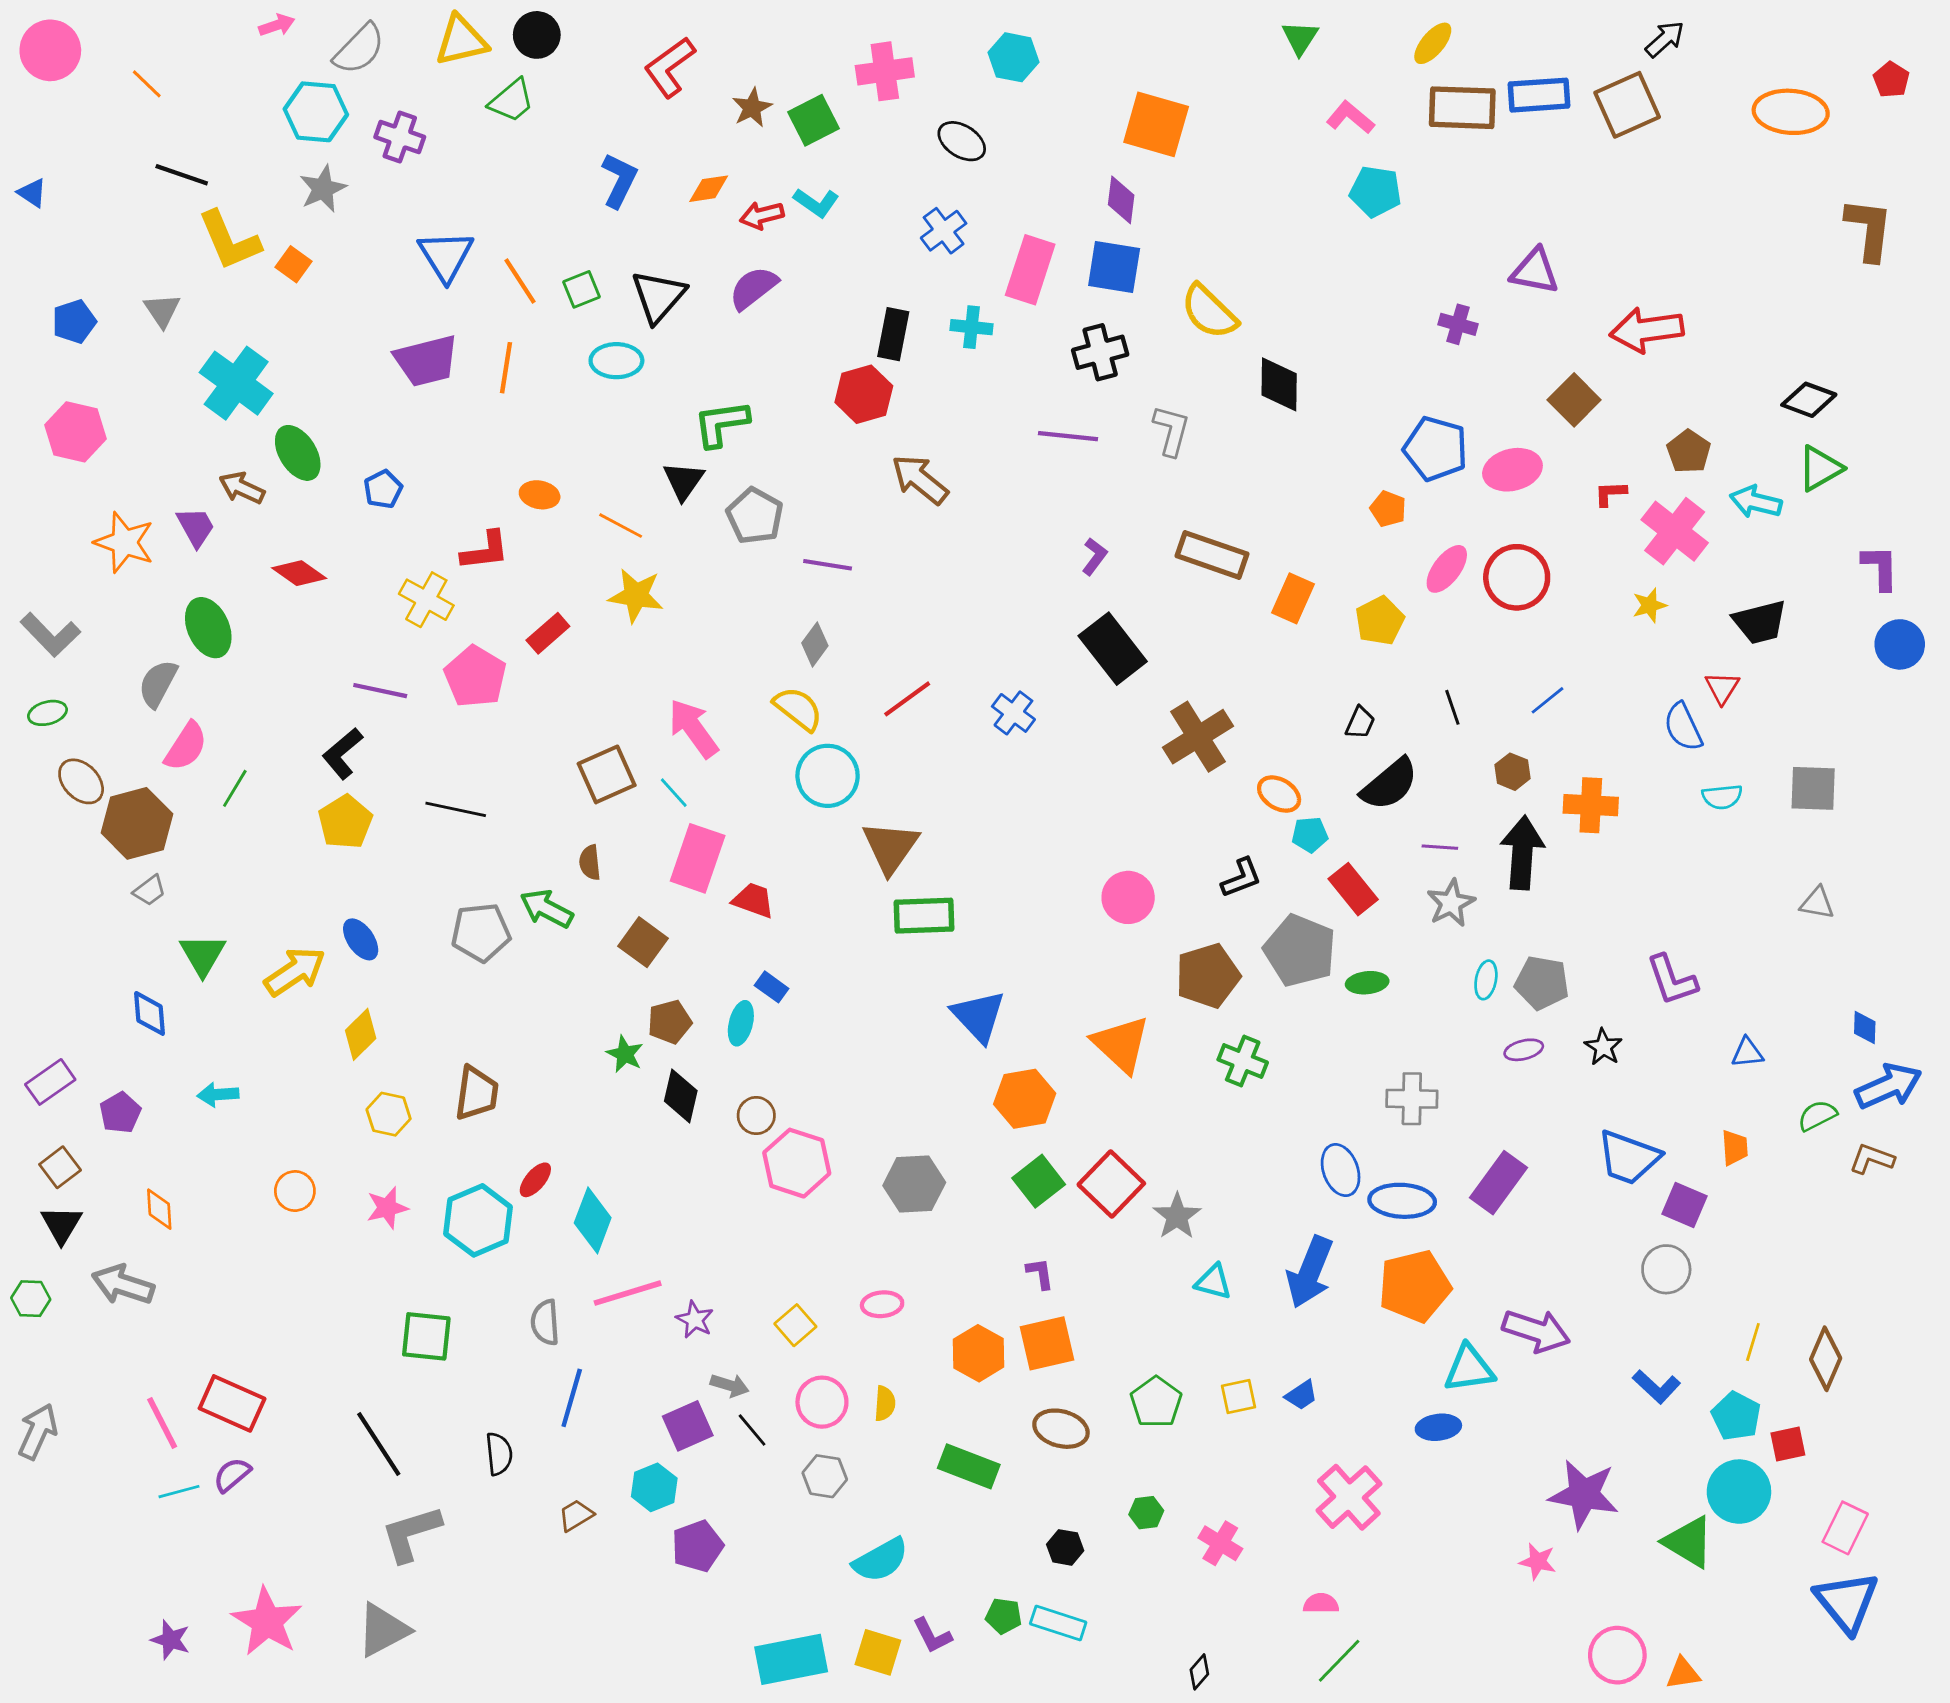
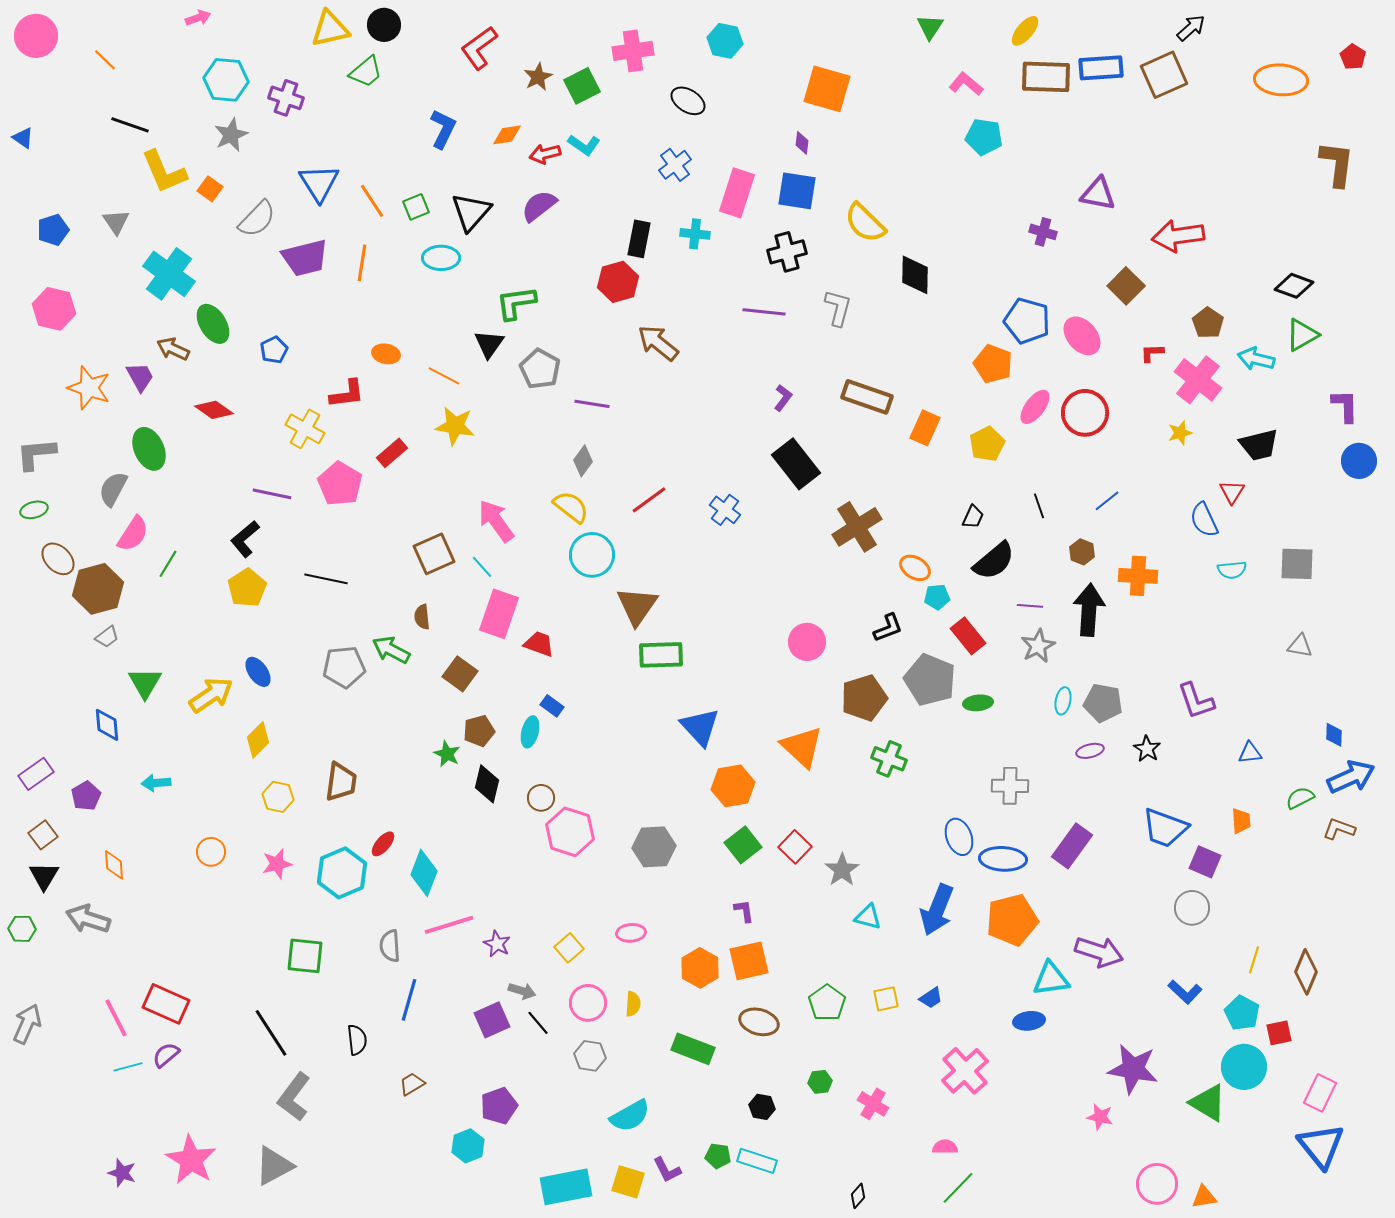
gray semicircle: (359, 49) -> (257, 219), moved
purple diamond: (1121, 200) -> (802, 143), size x0.7
pink ellipse: (1512, 470) -> (1082, 336), turned 63
orange pentagon: (1388, 509) -> (993, 364), size x1.5
gray L-shape: (50, 635) -> (36, 454), turned 129
red square: (1111, 1184) -> (795, 847), size x0.7
cyan hexagon: (654, 1487) -> (468, 1146), moved
gray L-shape: (411, 1533) -> (294, 1097), turned -36

